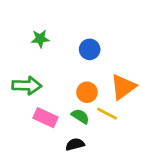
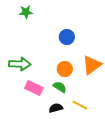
green star: (40, 39) -> (26, 12), moved
yellow line: (107, 114) -> (80, 105), moved

